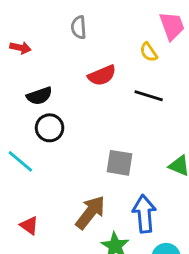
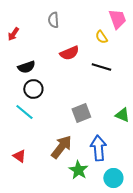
red arrow: (20, 48) -> (13, 34), turned 112
cyan line: (20, 161) -> (24, 112), moved
gray square: (119, 163) -> (81, 113), turned -30

